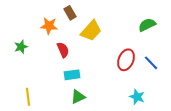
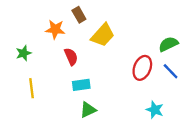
green semicircle: (147, 25) -> (168, 44), moved
yellow line: (28, 97) -> (31, 88), moved

